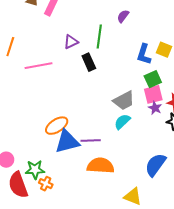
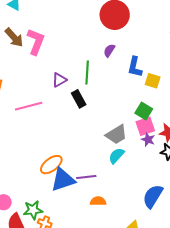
blue L-shape: (144, 54) -> (135, 67), moved
green square: (153, 79) -> (144, 111), turned -30
orange semicircle: (101, 166) -> (98, 201), size x0.6

